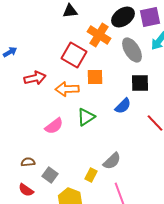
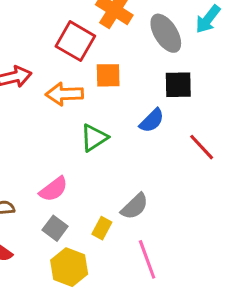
pink semicircle: (54, 126) -> (54, 189), moved
gray square: (50, 175) -> (55, 228), moved

